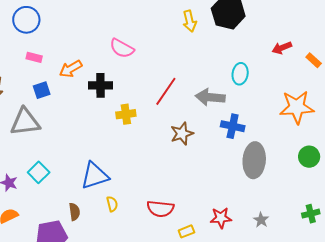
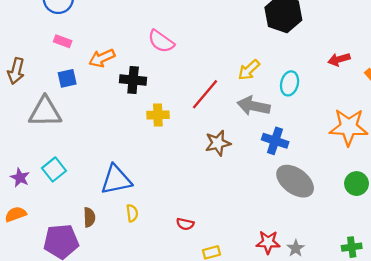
yellow arrow: (190, 21) -> (249, 70), moved, turned 55
gray ellipse: (254, 160) -> (295, 181), turned -64
red semicircle: (160, 209) -> (185, 224), size x0.6
red star: (221, 218) -> (268, 242), moved

